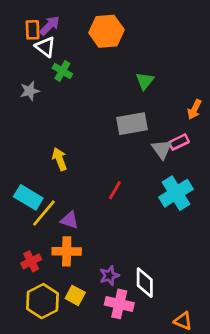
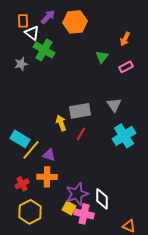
purple arrow: (50, 26) -> (48, 17), moved
green cross: (62, 71) -> (44, 50), size x1.5
orange arrow: (194, 109) -> (125, 39), moved
gray rectangle: (132, 124) -> (80, 111), moved
pink rectangle: (179, 142) -> (126, 67), moved
yellow arrow: (60, 159) -> (61, 123), moved
purple star: (109, 276) -> (77, 194), size x1.6
yellow square: (75, 295) -> (69, 208), moved

